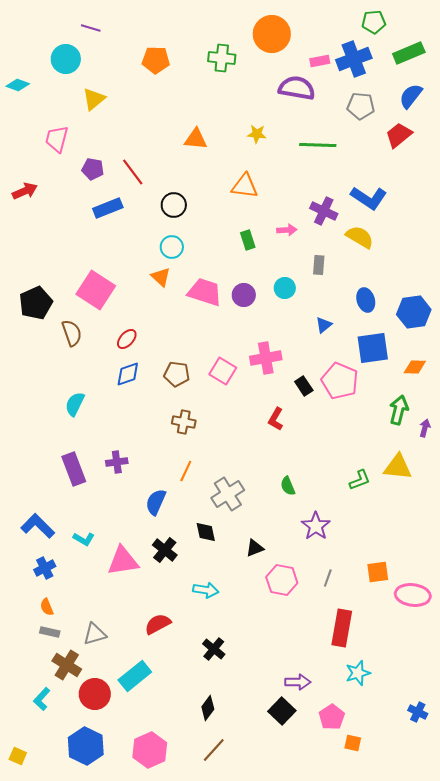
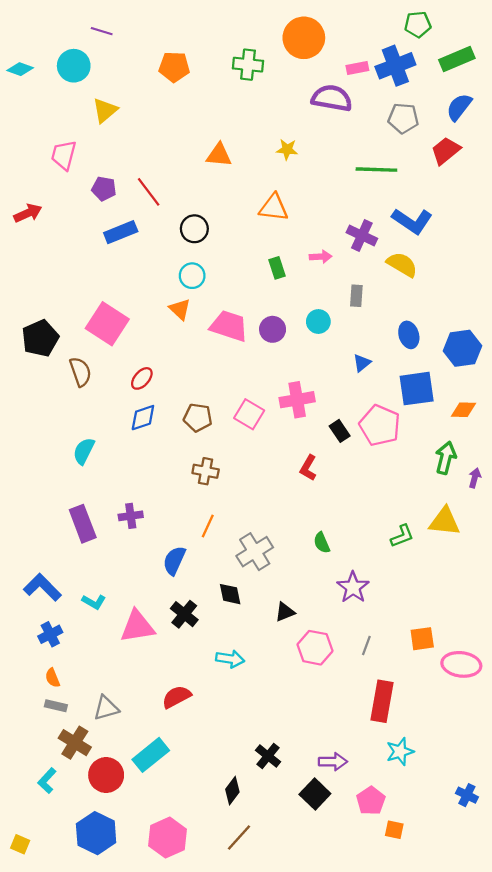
cyan diamond: (18, 85) -> (20, 69), moved
green line: (318, 145) -> (376, 170), moved
black cross: (214, 649) -> (268, 756), moved

